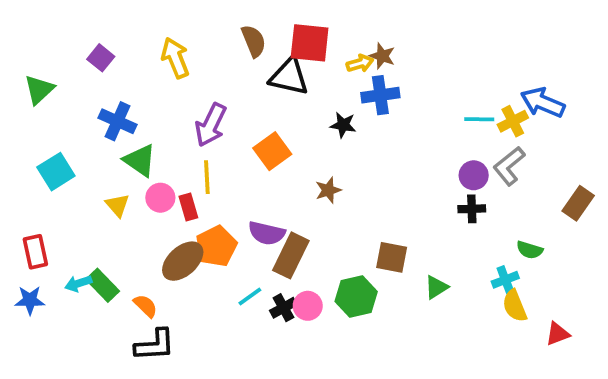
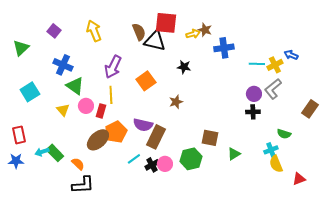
brown semicircle: (254, 41) -> (139, 32), moved
blue cross: (380, 95) -> (224, 48), moved
blue arrow: (543, 103) -> (291, 55), size x0.6
red rectangle: (188, 207) -> (101, 111), turned 32

